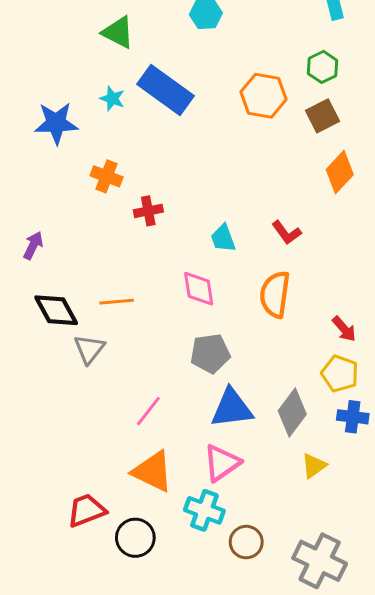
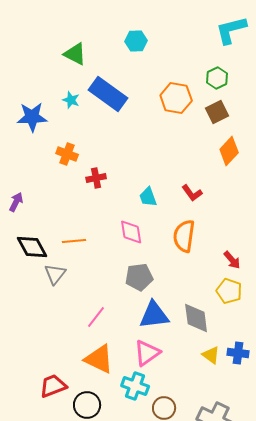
gray diamond: (292, 412) -> (196, 318), turned -44
blue cross: (353, 417) -> (238, 353), moved
yellow triangle: (314, 466) -> (211, 355), turned -48

